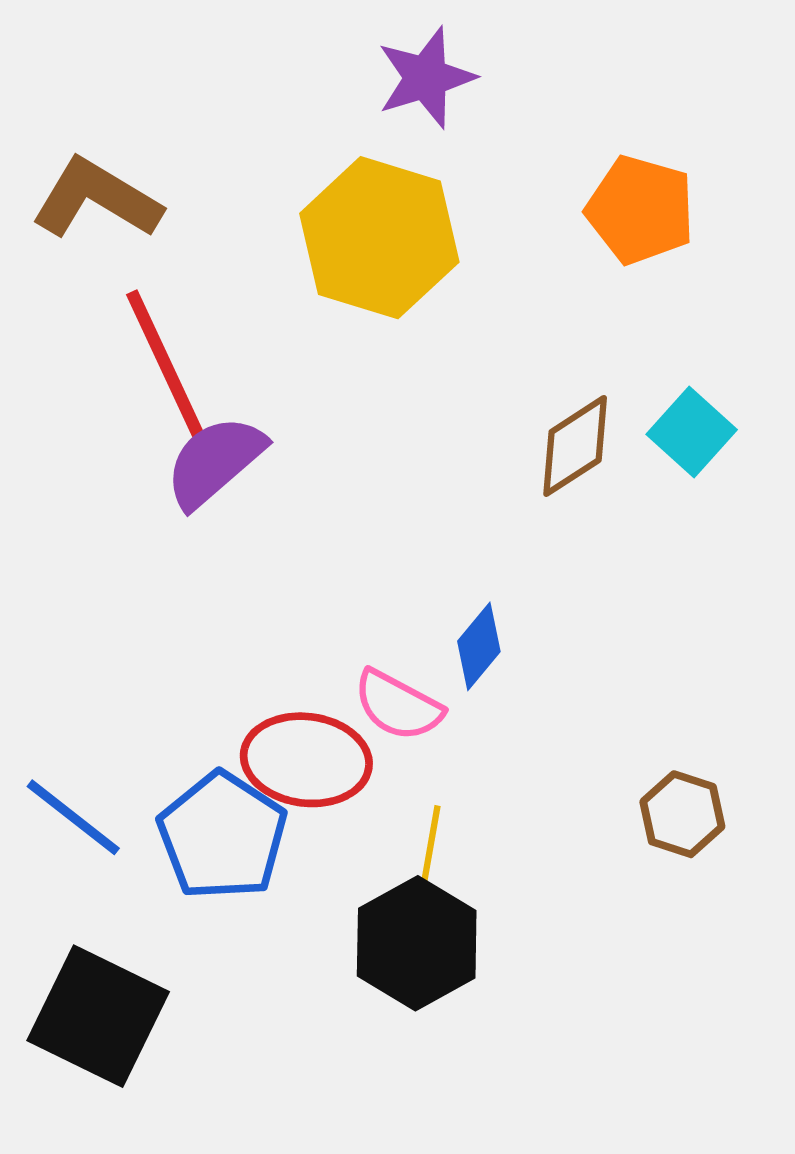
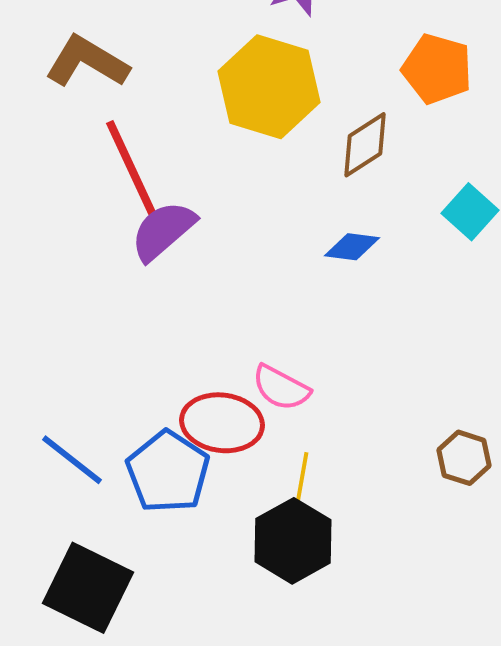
brown diamond: (575, 446) -> (365, 145), moved
blue diamond: (479, 646) -> (352, 247), moved, turned 58

